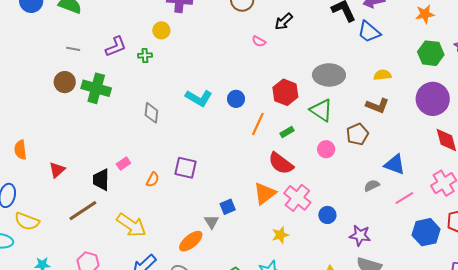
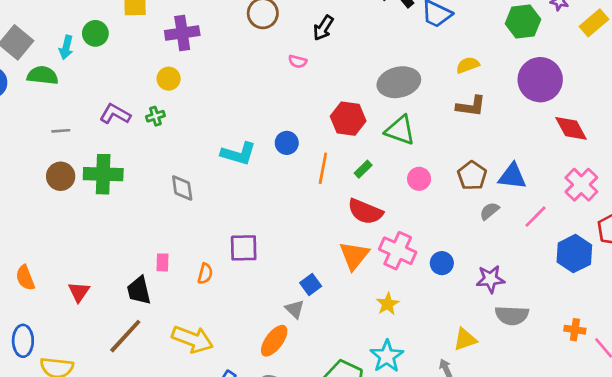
purple L-shape: (116, 47) -> (115, 114), turned -115
brown pentagon: (357, 134) -> (472, 176), moved
pink rectangle: (123, 164) -> (162, 262), turned -40

